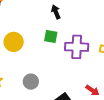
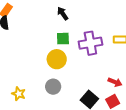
yellow circle: (14, 42) -> (57, 59), moved

